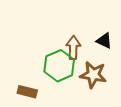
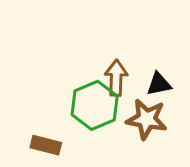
black triangle: (104, 41) -> (159, 84), moved, turned -36

